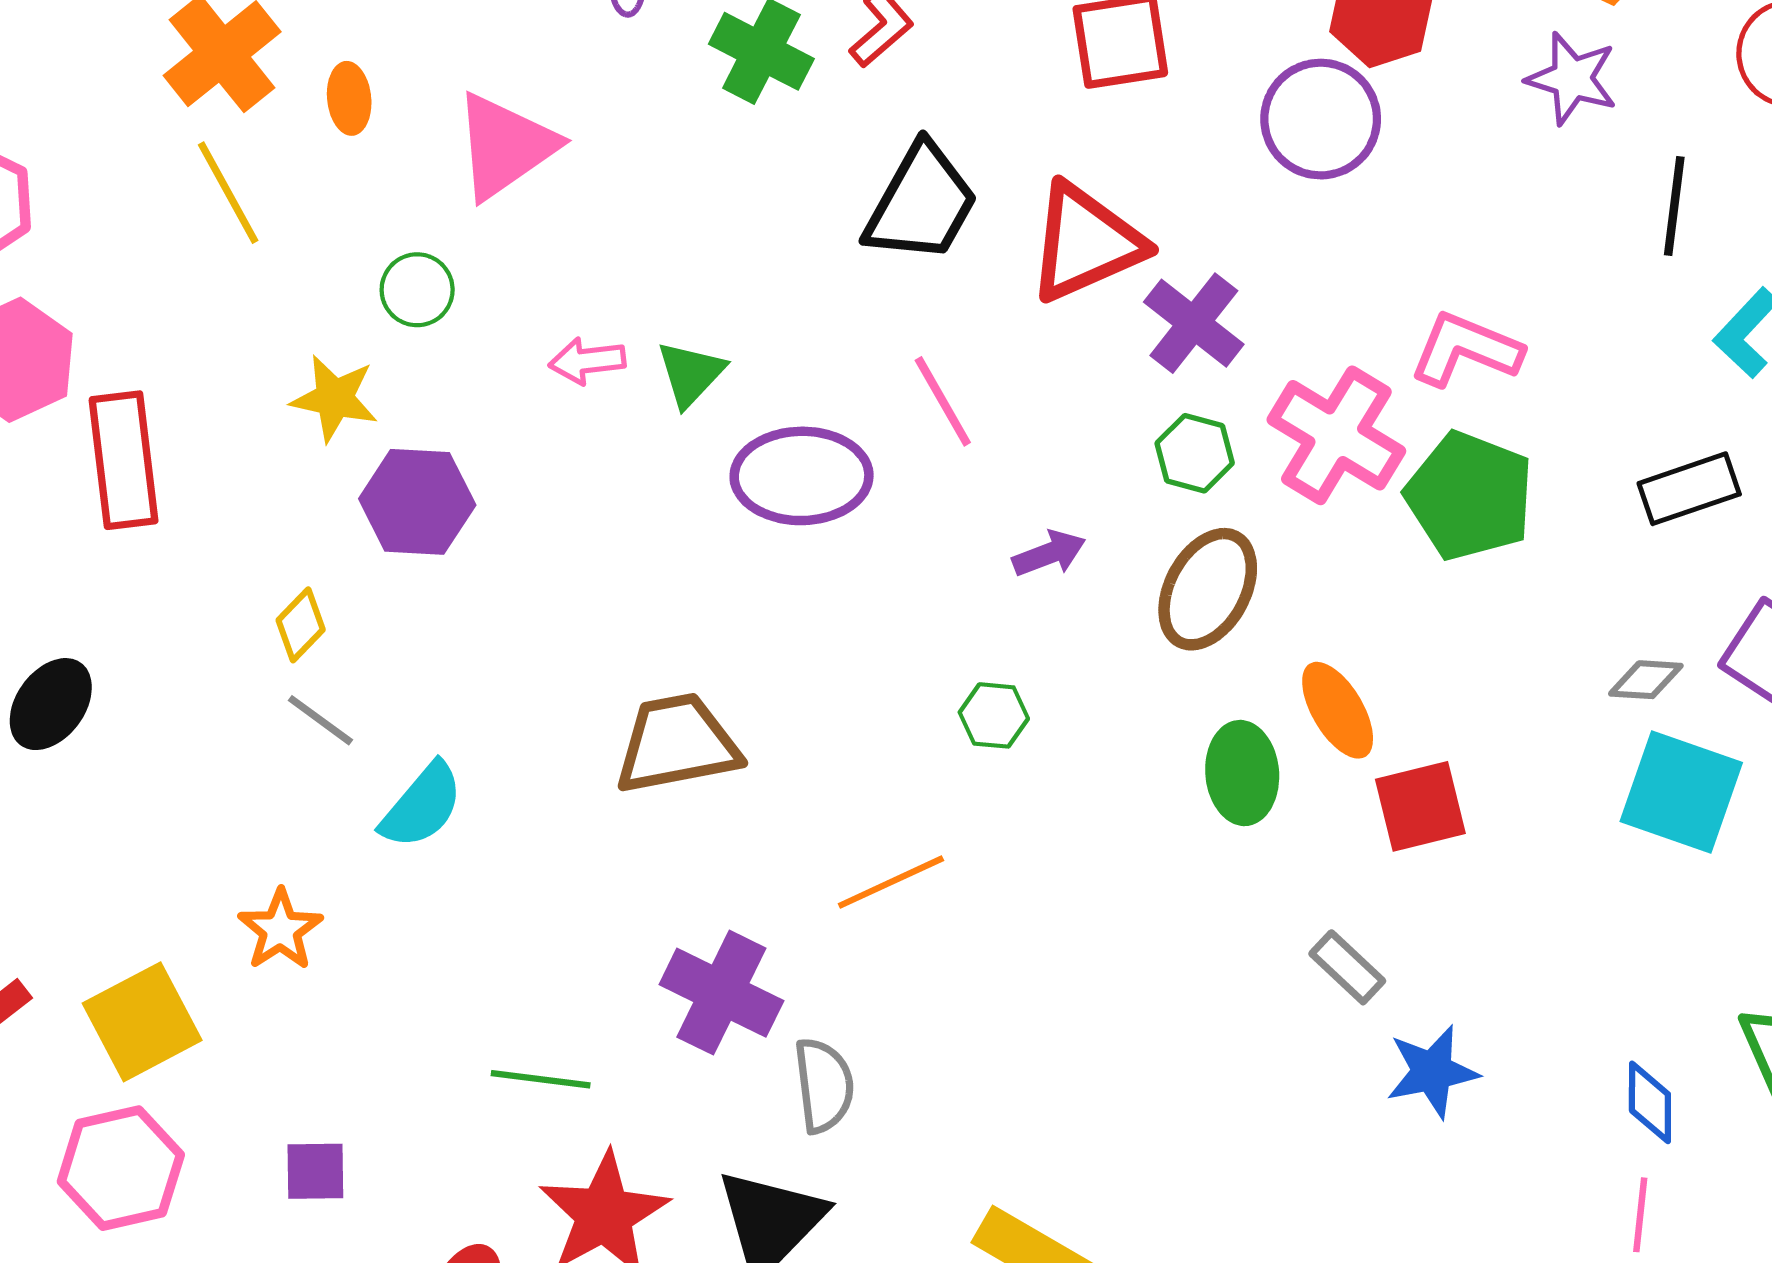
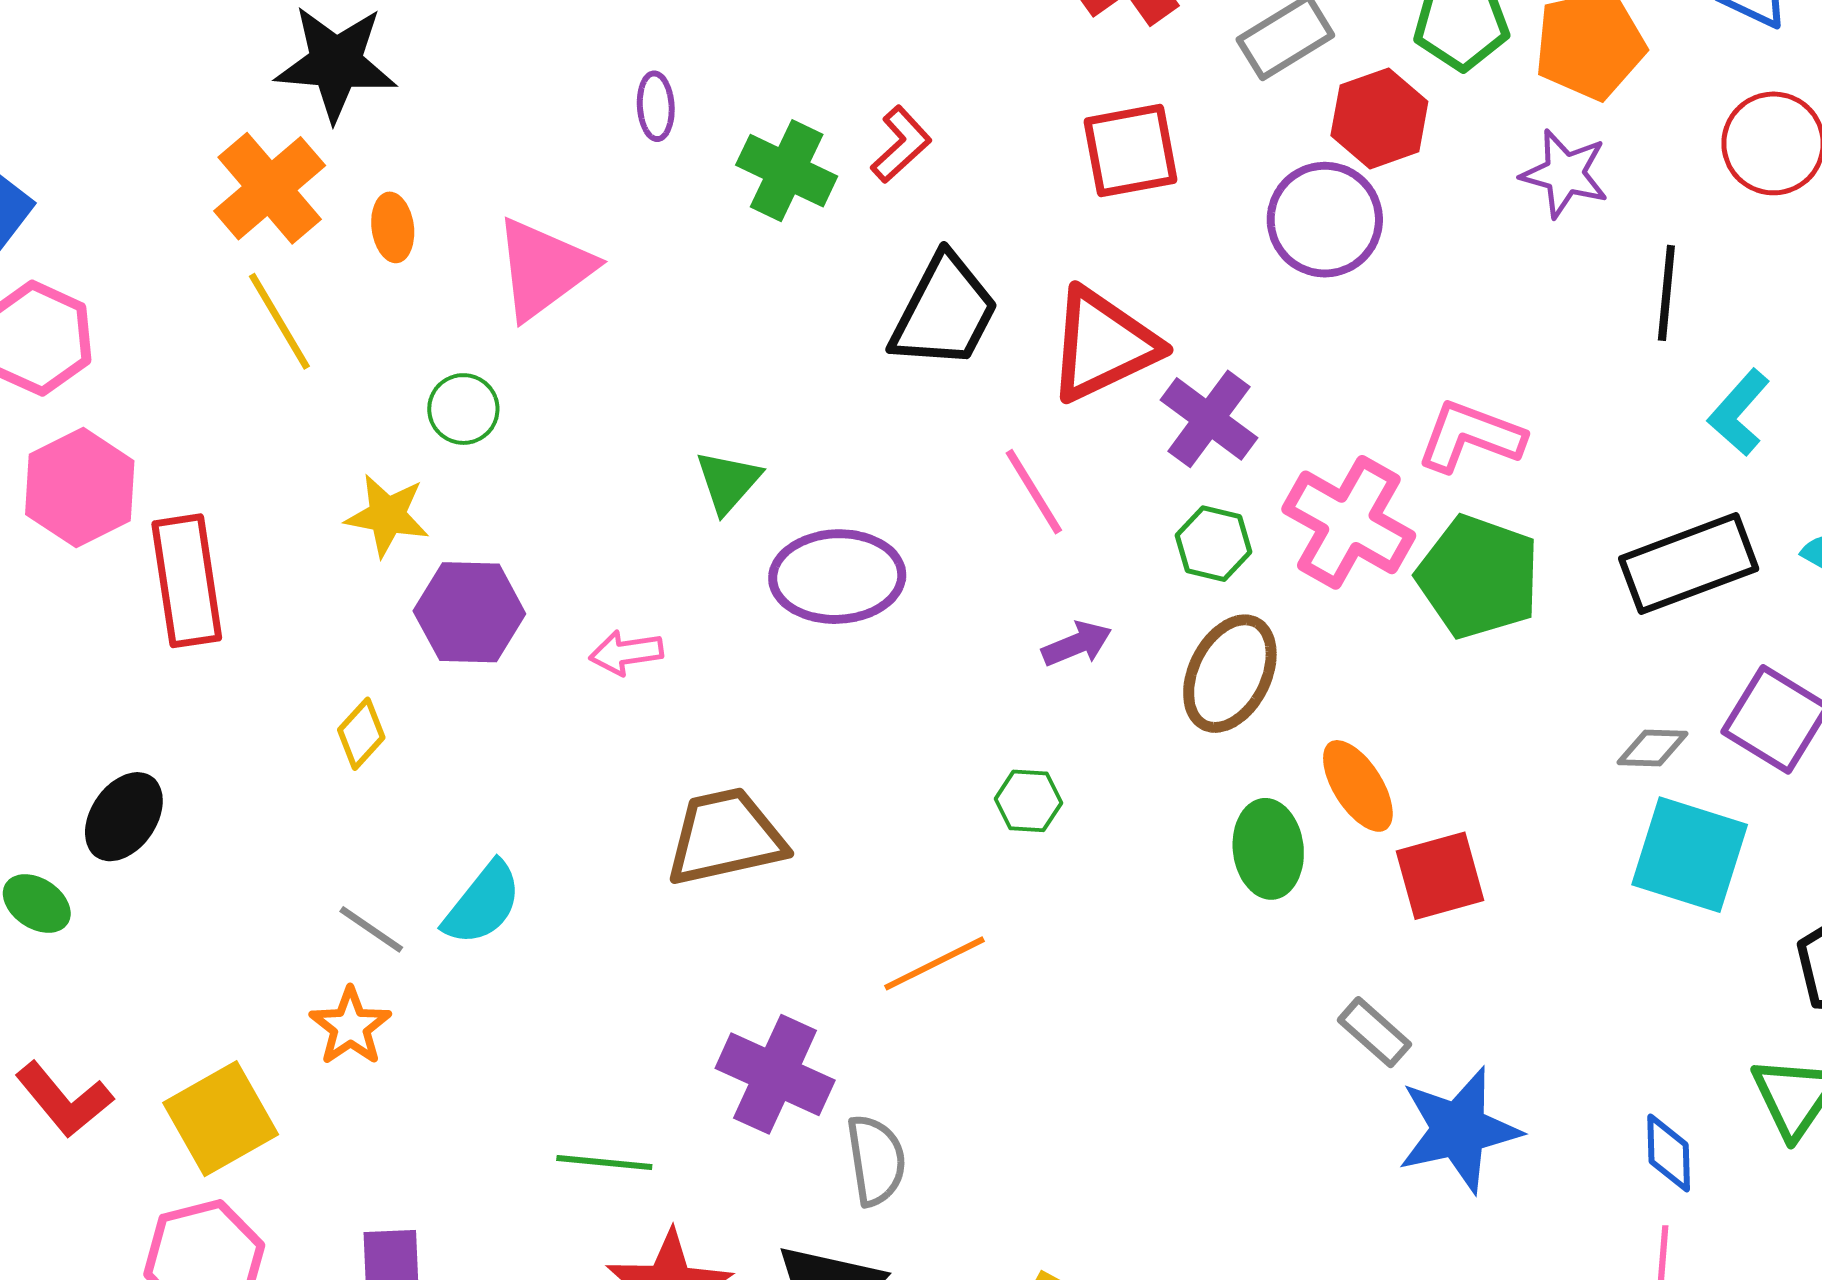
pink arrow: (587, 361) -> (626, 653), moved
pink line: (943, 401) -> (1034, 492), moved
black rectangle: (1689, 489) -> (1689, 564), size x1.4
gray line: (320, 720) -> (371, 929), moved
blue star: (1432, 1072) -> (1459, 1130), size x1.4

